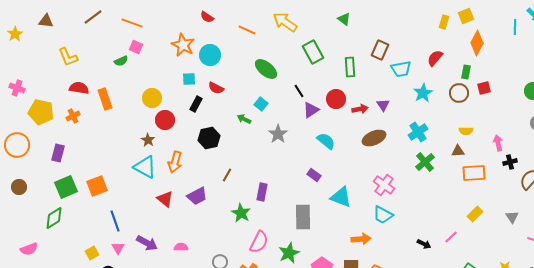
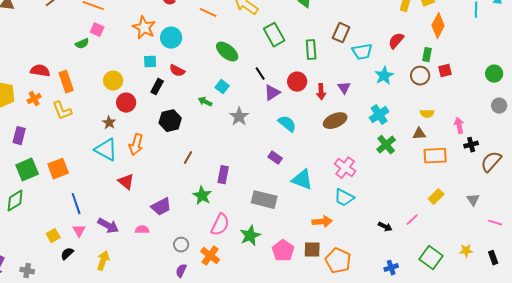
yellow L-shape: (68, 57) -> (62, 111), moved
red arrow: (360, 109) -> (321, 92), turned 98
purple trapezoid: (197, 196) -> (161, 207), moved
gray rectangle: (303, 217) -> (264, 200), turned -75

